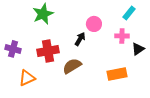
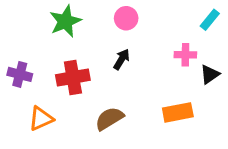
cyan rectangle: (129, 13) -> (210, 20), moved
pink circle: (94, 24) -> (126, 18), moved
brown semicircle: (72, 66) -> (109, 119), moved

